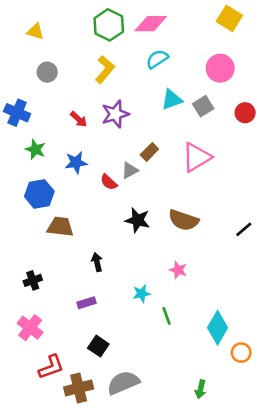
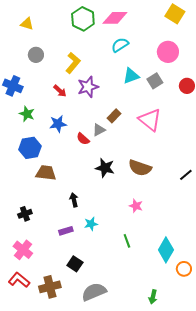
yellow L-shape: (105, 69) -> (73, 63), moved
pink triangle: (197, 157) -> (150, 120), turned -50
cyan star: (142, 294) -> (91, 224), moved
red L-shape: (51, 367) -> (19, 280), moved, turned -120
brown cross: (79, 388) -> (50, 287), moved

